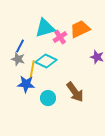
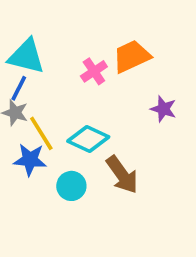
cyan triangle: (45, 28) -> (26, 56), moved, turned 30
cyan diamond: (46, 61) -> (88, 139), moved
yellow line: (32, 70) -> (41, 133), turned -42

